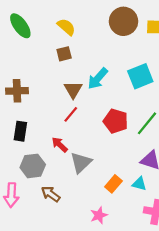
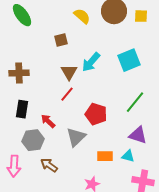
yellow semicircle: (66, 27) -> (82, 16), moved
red pentagon: (116, 121) -> (96, 114), moved
red arrow: (60, 145) -> (48, 121), moved
orange rectangle: (113, 184) -> (105, 156), turned 49

